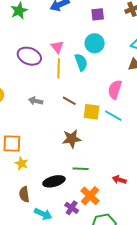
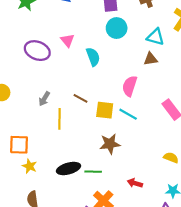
cyan circle: (95, 43) -> (117, 28), moved
yellow line: (59, 68) -> (59, 119), moved
gray arrow: (36, 101) -> (44, 99), turned -72
brown star: (72, 139) -> (110, 144), moved
black ellipse: (54, 181) -> (68, 168), moved

